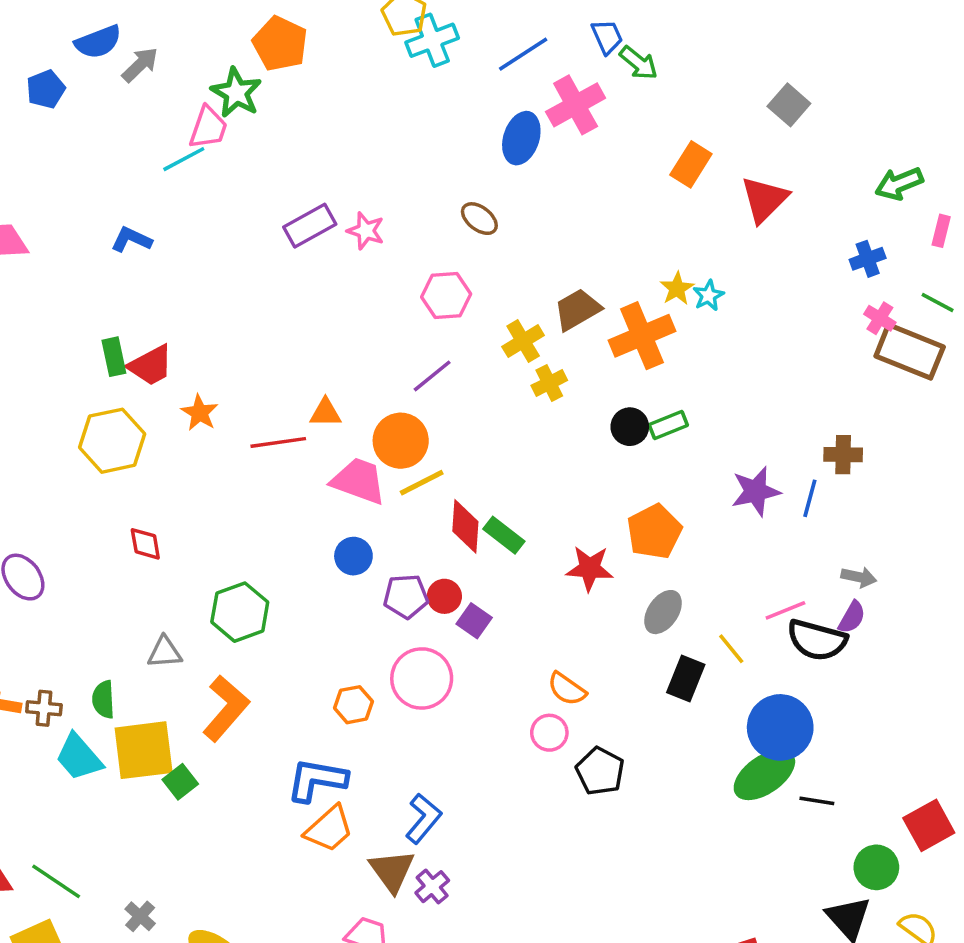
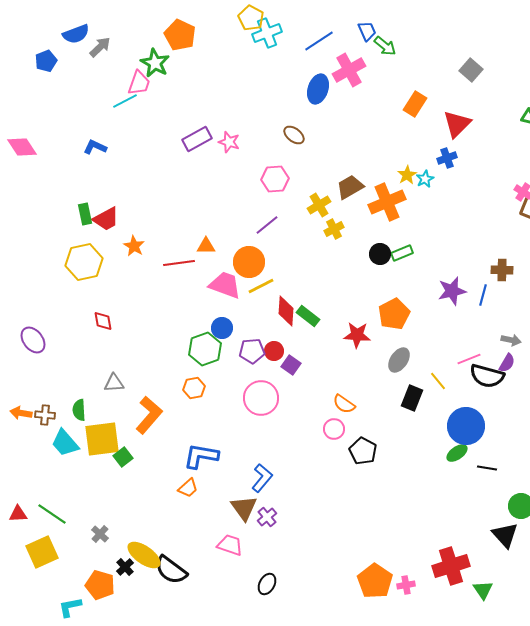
blue cross: (868, 259) -> (447, 158), moved
green hexagon: (240, 612) -> (205, 349), moved
orange hexagon: (353, 705) -> (194, 388), moved
green ellipse: (764, 775) -> (457, 453), size x0.6
orange trapezoid: (329, 829) -> (188, 488), moved, size x0.7

